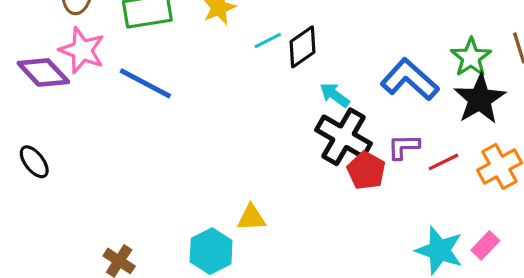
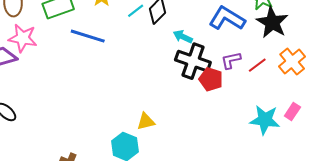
blue line: (145, 83) -> (88, 36), moved

